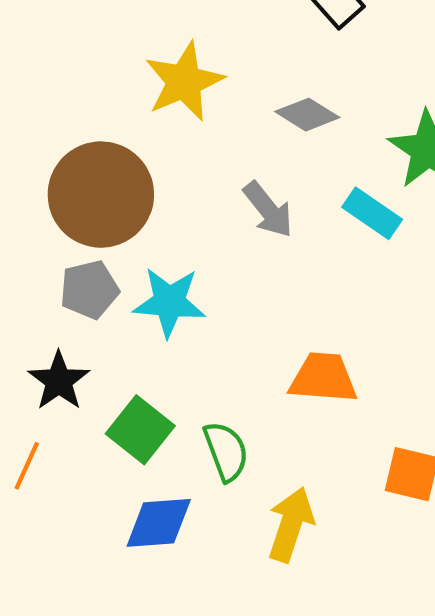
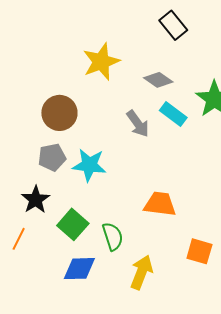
brown circle: (101, 195) -> (59, 113), size x0.7
cyan rectangle: (372, 213) -> (173, 114), moved

